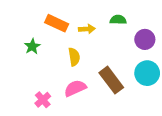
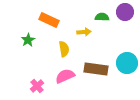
yellow arrow: (87, 29) -> (84, 32), moved
purple circle: (145, 39) -> (125, 12), moved
brown rectangle: (111, 80) -> (96, 69), turned -45

